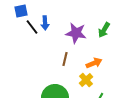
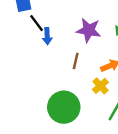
blue arrow: (45, 23) -> (47, 36), moved

